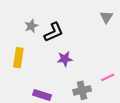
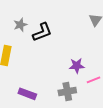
purple star: (65, 59) -> (77, 66), moved

